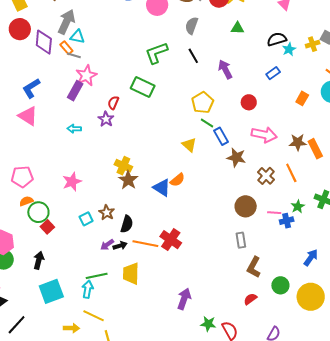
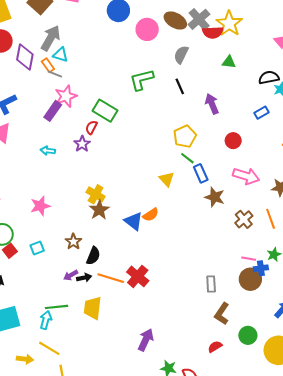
green rectangle: (143, 87) -> (105, 111), moved
brown circle: (246, 206) -> (250, 279), moved
cyan square: (86, 219) -> (37, 248), moved

